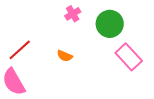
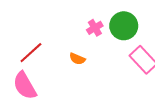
pink cross: (73, 14) -> (95, 28), moved

